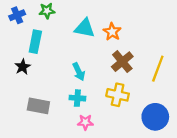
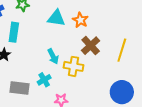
yellow cross: (118, 95) -> (74, 66), moved
cyan cross: (77, 98) -> (44, 80), moved, turned -32

